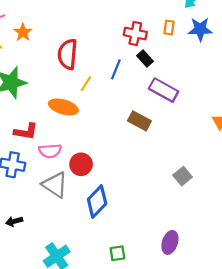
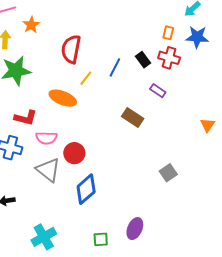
red cross: (135, 34) -> (169, 58), moved
purple rectangle: (164, 90) -> (158, 91), size x0.6
purple ellipse: (170, 242) -> (135, 229), moved

